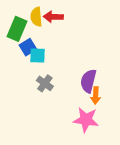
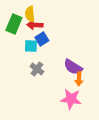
red arrow: (53, 17) -> (35, 25), moved
blue square: (28, 47) -> (42, 39), moved
purple semicircle: (88, 81) -> (73, 67), turned -72

